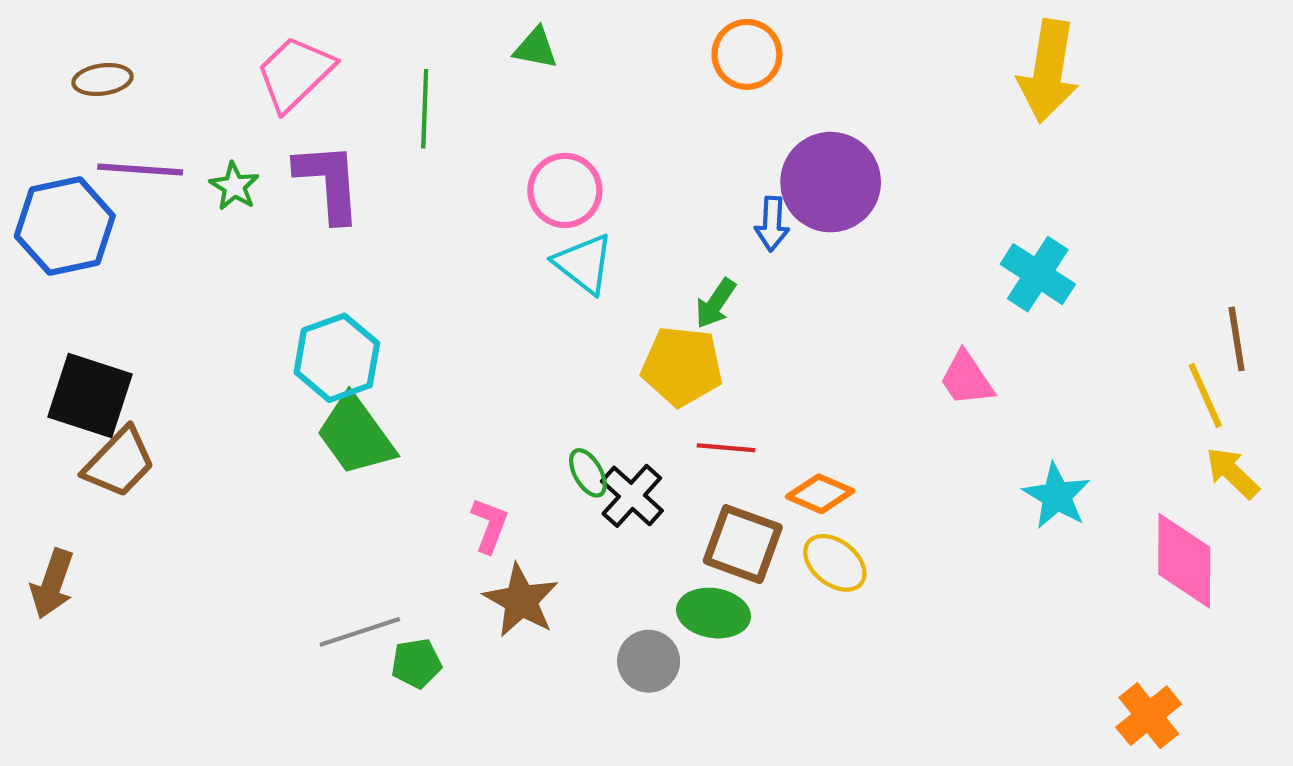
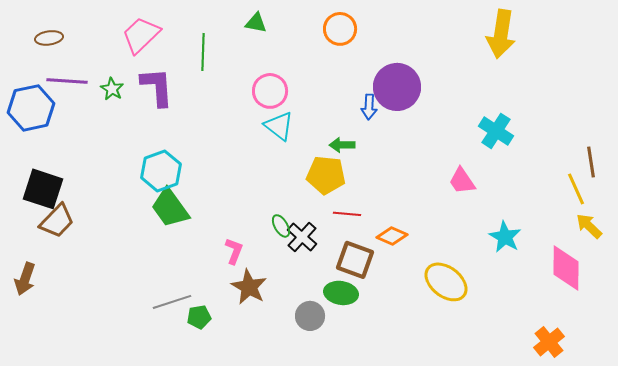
orange circle: (747, 54) -> (340, 29), moved
green arrow: (716, 303) -> (342, 145), turned 55
yellow ellipse: (835, 563) -> (446, 282), moved, size x1.4

